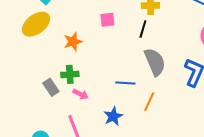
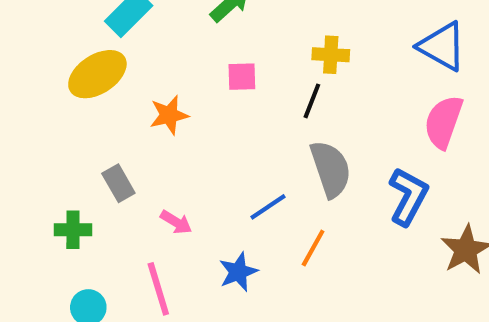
green cross: (70, 74) -> (73, 230), moved
blue line: (125, 83) -> (268, 207), turned -42
gray rectangle: (51, 87) -> (118, 183), moved

